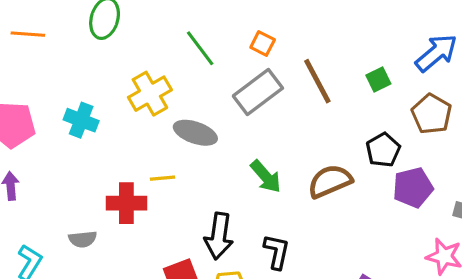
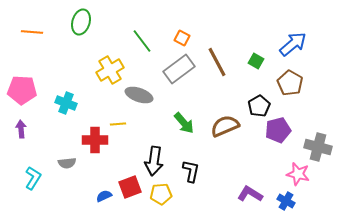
green square: (378, 80) -> (256, 61), turned -35
cyan cross: (81, 120) -> (66, 103), moved

